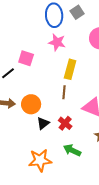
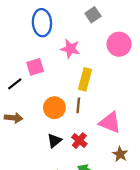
blue ellipse: (54, 15) -> (42, 23), moved
pink square: (26, 58) -> (35, 67), turned -35
orange circle: (31, 104) -> (54, 108), moved

